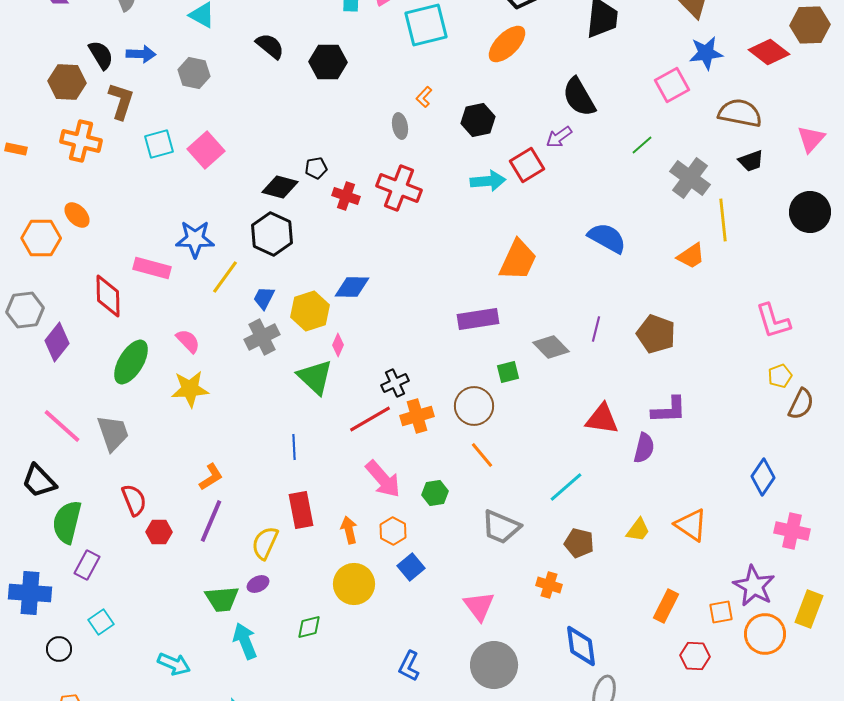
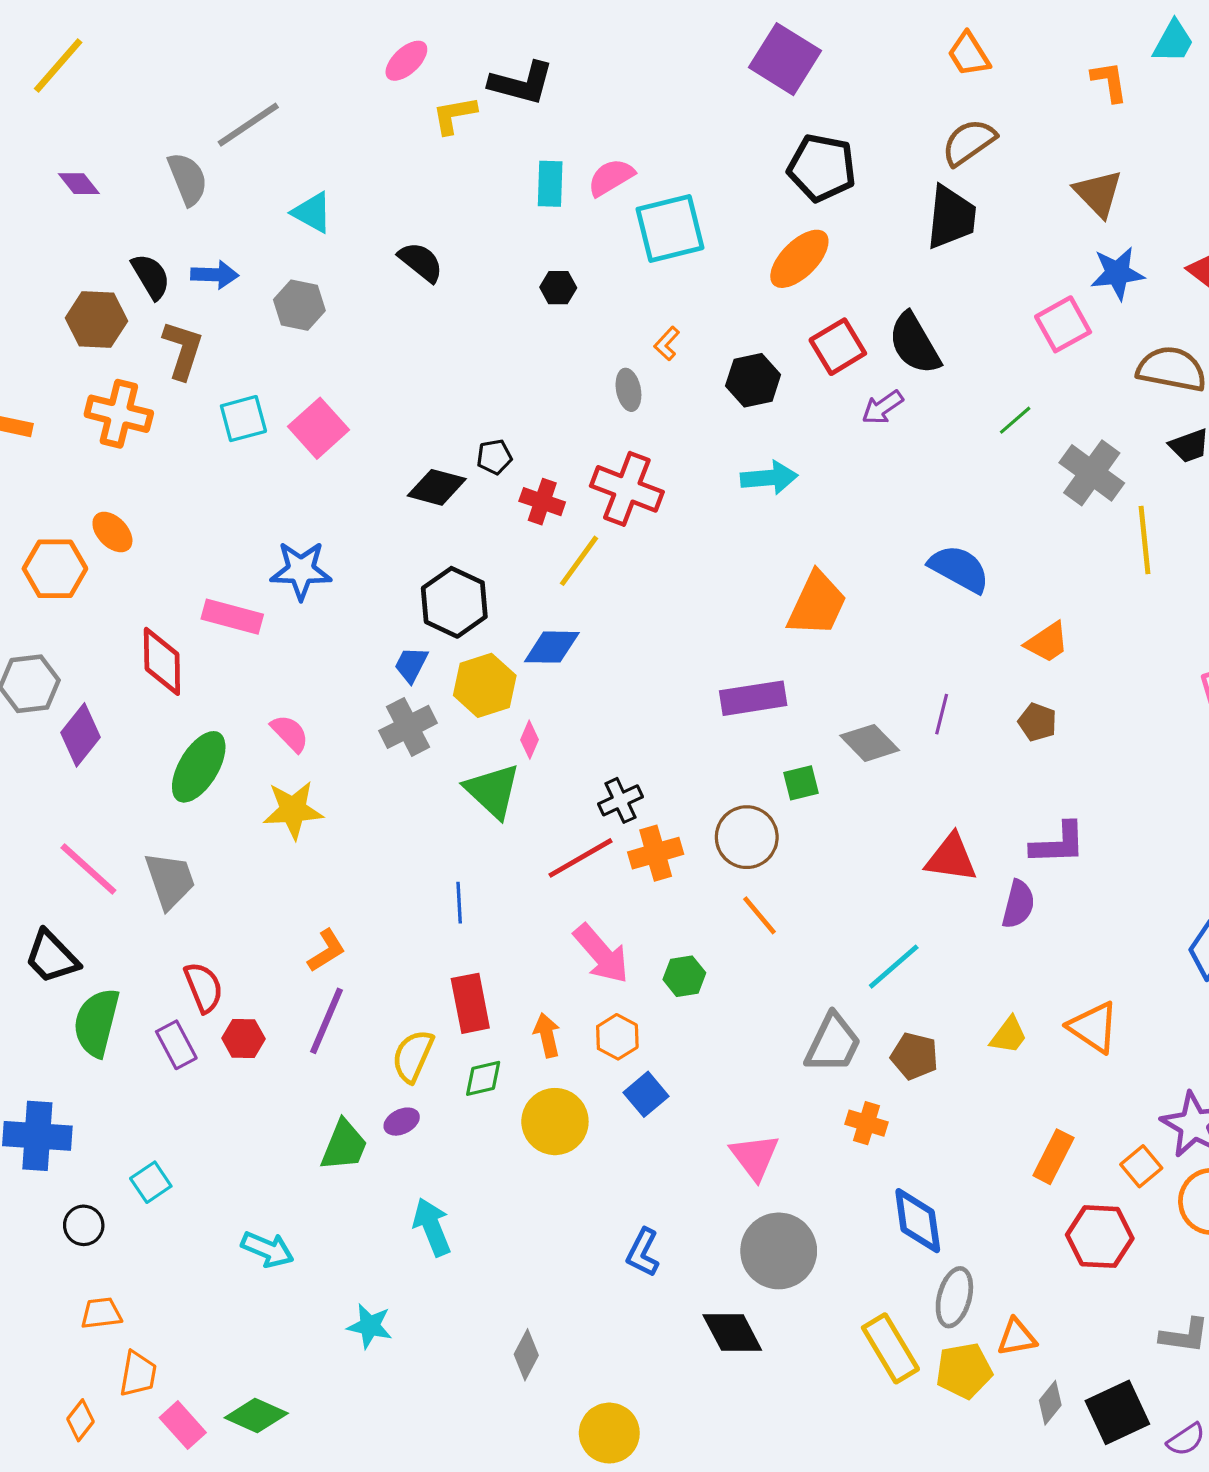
black hexagon: (328, 62) -> (558, 288), moved, size x0.6
red square: (527, 165) -> (838, 347), moved
black hexagon: (272, 234) -> (454, 602), moved
orange trapezoid: (691, 256) -> (1047, 642), moved
yellow line: (225, 277) -> (579, 561), moved
brown pentagon: (656, 334) -> (1037, 722), size x0.6
gray trapezoid: (501, 527) -> (833, 1043), moved, turned -87
purple rectangle: (87, 565) -> (176, 1045), moved, turned -56
green trapezoid: (222, 599) -> (344, 1145), turned -63
orange square: (721, 612) -> (1141, 1166), turned -30
green diamond: (309, 627) -> (483, 1078), moved
cyan arrow: (245, 641) -> (432, 1227), moved
red hexagon: (695, 656) -> (1100, 1237), size x1.4

